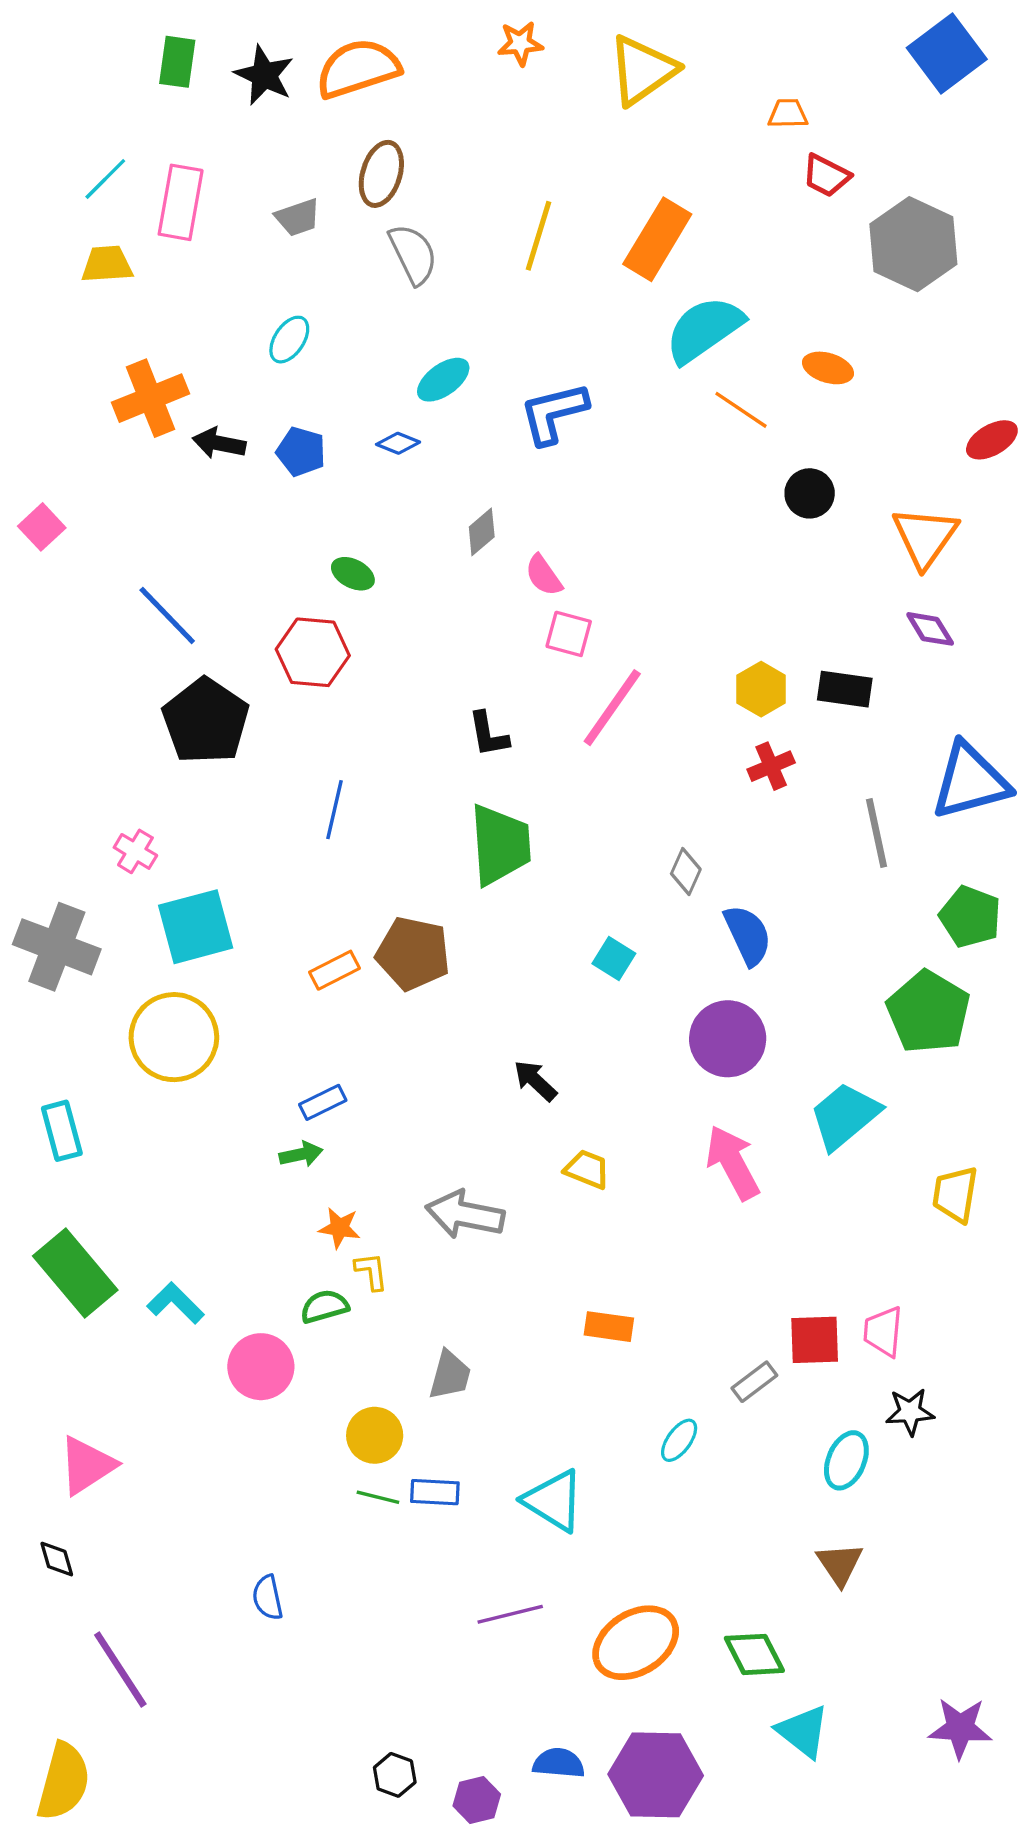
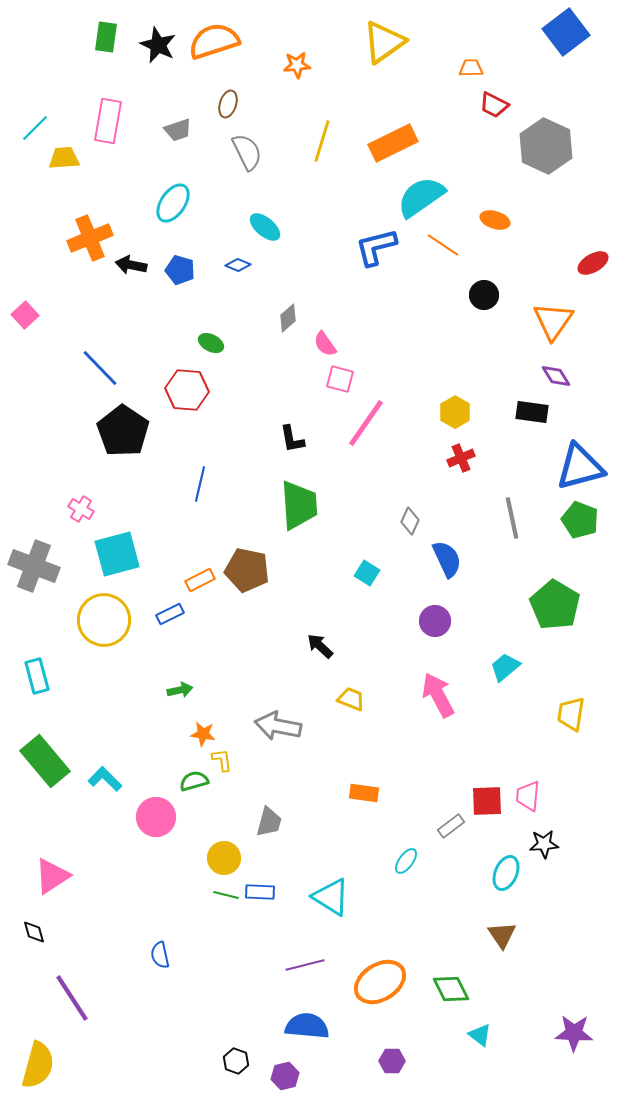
orange star: (520, 43) -> (297, 65), moved
brown ellipse: (381, 174) -> (228, 104), size x0.7
cyan line: (105, 179) -> (35, 128), moved
orange rectangle: (657, 239) -> (393, 143), turned 33
cyan ellipse: (289, 340) -> (173, 203), size x1.4
cyan ellipse: (443, 380) -> (265, 227), turned 76
blue L-shape: (554, 413) -> (376, 247), moved
black rectangle: (845, 689) -> (532, 412), moved
gray line: (877, 833) -> (512, 518), moved
green pentagon: (970, 917) -> (580, 520), moved
purple circle: (728, 1039) -> (435, 621), size x0.7
blue rectangle: (323, 1102) -> (170, 614), moved
cyan trapezoid: (845, 1116) -> (505, 667), size x0.7
cyan triangle: (803, 1731) -> (480, 1035), size x0.7
blue semicircle: (559, 1763) -> (307, 1026), moved, size x1.4
purple hexagon: (656, 1775) -> (392, 1061), size x0.5

